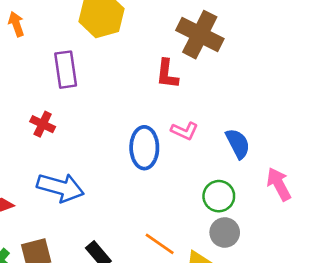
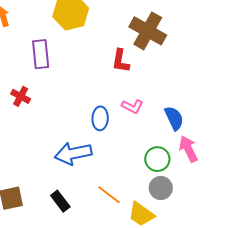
blue ellipse: (144, 148) -> (100, 118), size x0.7
pink arrow: (279, 184) -> (188, 149), moved
blue arrow: (61, 187) -> (73, 154), moved, turned 150

